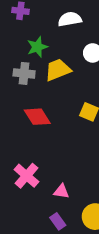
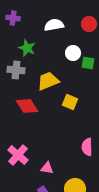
green star: (37, 47) -> (27, 48), turned -30
yellow trapezoid: (58, 70) -> (48, 81), moved

